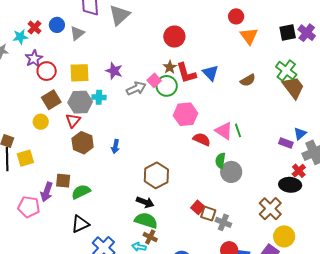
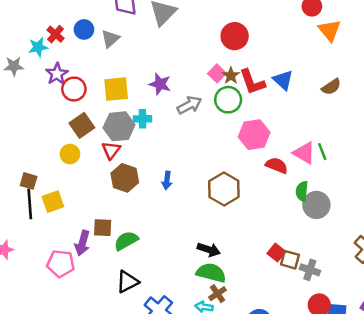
pink square: (154, 80) -> (217, 73), moved
brown hexagon: (156, 175) -> (224, 189), moved
brown cross: (150, 237) -> (218, 294), turned 32

